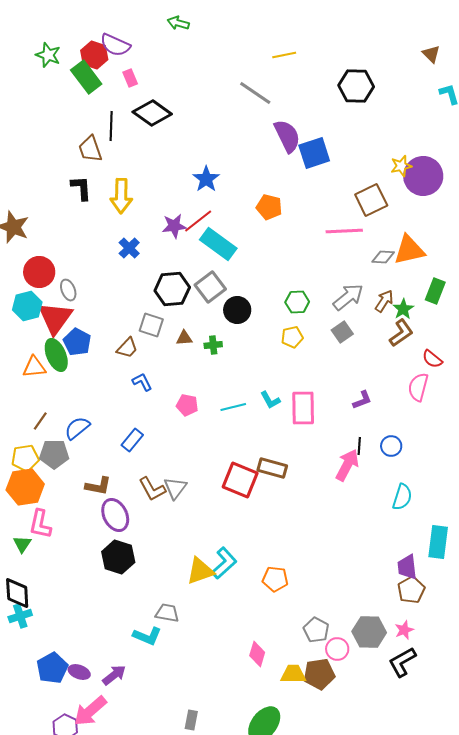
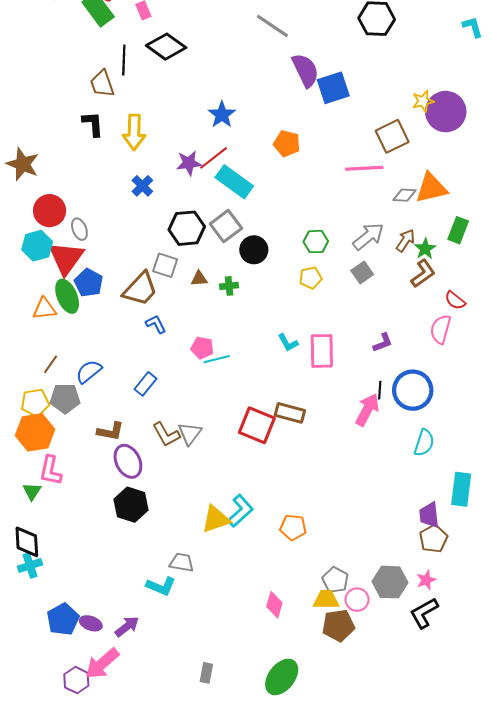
brown trapezoid: (127, 348) -> (140, 289), size x1.6
cyan line: (233, 407) -> (217, 359), moved
blue circle: (391, 446) -> (413, 390), size x1.8
yellow trapezoid: (293, 674) -> (326, 600), moved

